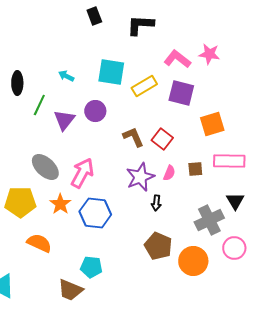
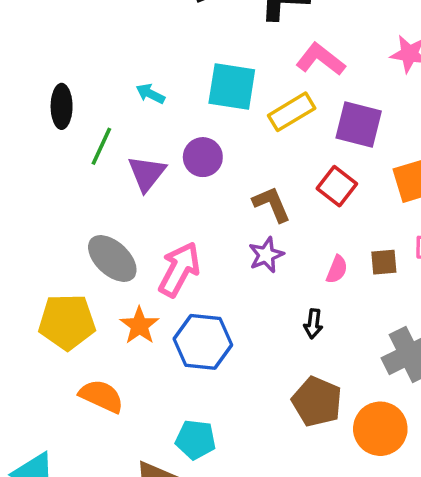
pink L-shape: (177, 59) -> (321, 59), moved
red square: (162, 139) -> (337, 186), moved
purple star: (140, 177) -> (266, 255), moved, size x0.7

